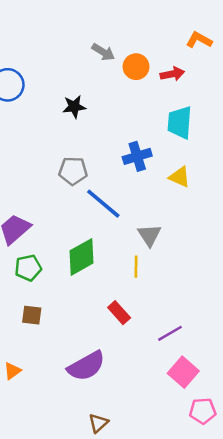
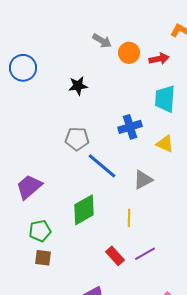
gray triangle: (149, 235) -> (143, 180), moved, turned 35
green pentagon: (28, 268) -> (40, 231), moved
purple line: (170, 333) -> (145, 254), moved

